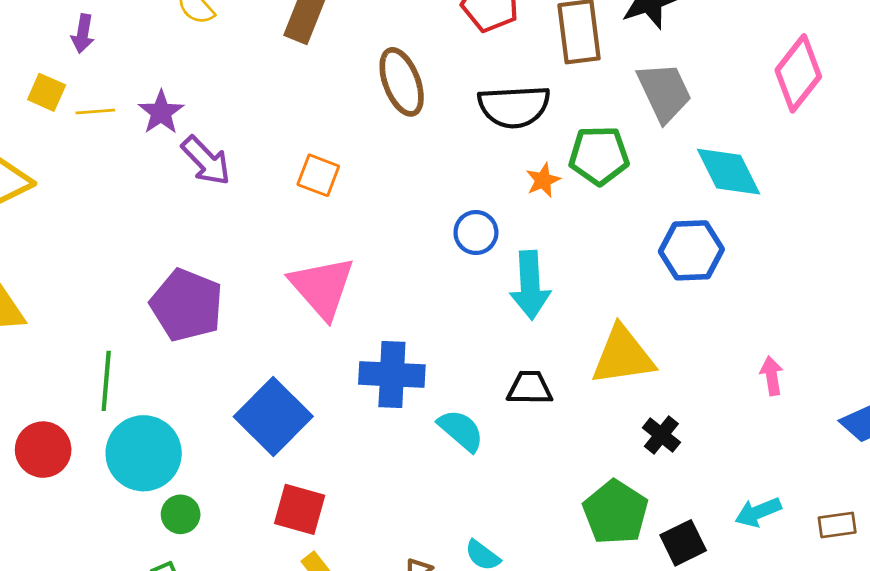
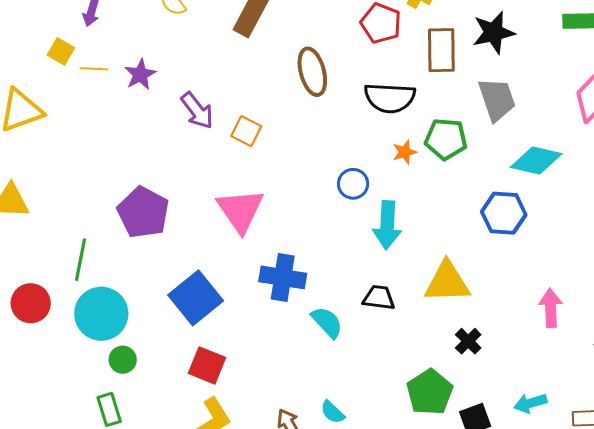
purple arrow: (206, 161) -> (197, 111), moved
cyan diamond: (729, 172) -> (536, 161), turned -57
pink arrow: (772, 376) -> (551, 308), size x1.4

